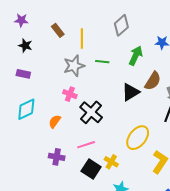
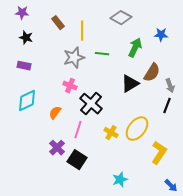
gray diamond: (121, 25) -> (121, 18), turned 70
pink line: (86, 145) -> (78, 130), moved, turned -54
purple cross: (57, 157) -> (57, 148), turned 35
yellow cross: (111, 162) -> (111, 133), moved
black square: (91, 169) -> (77, 160), moved

